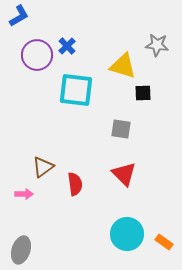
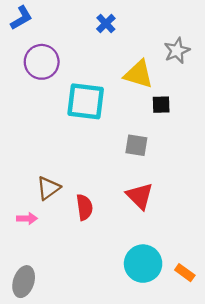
gray star: (157, 45) -> (177, 51), turned -30
blue cross: (67, 46) -> (106, 24), moved

